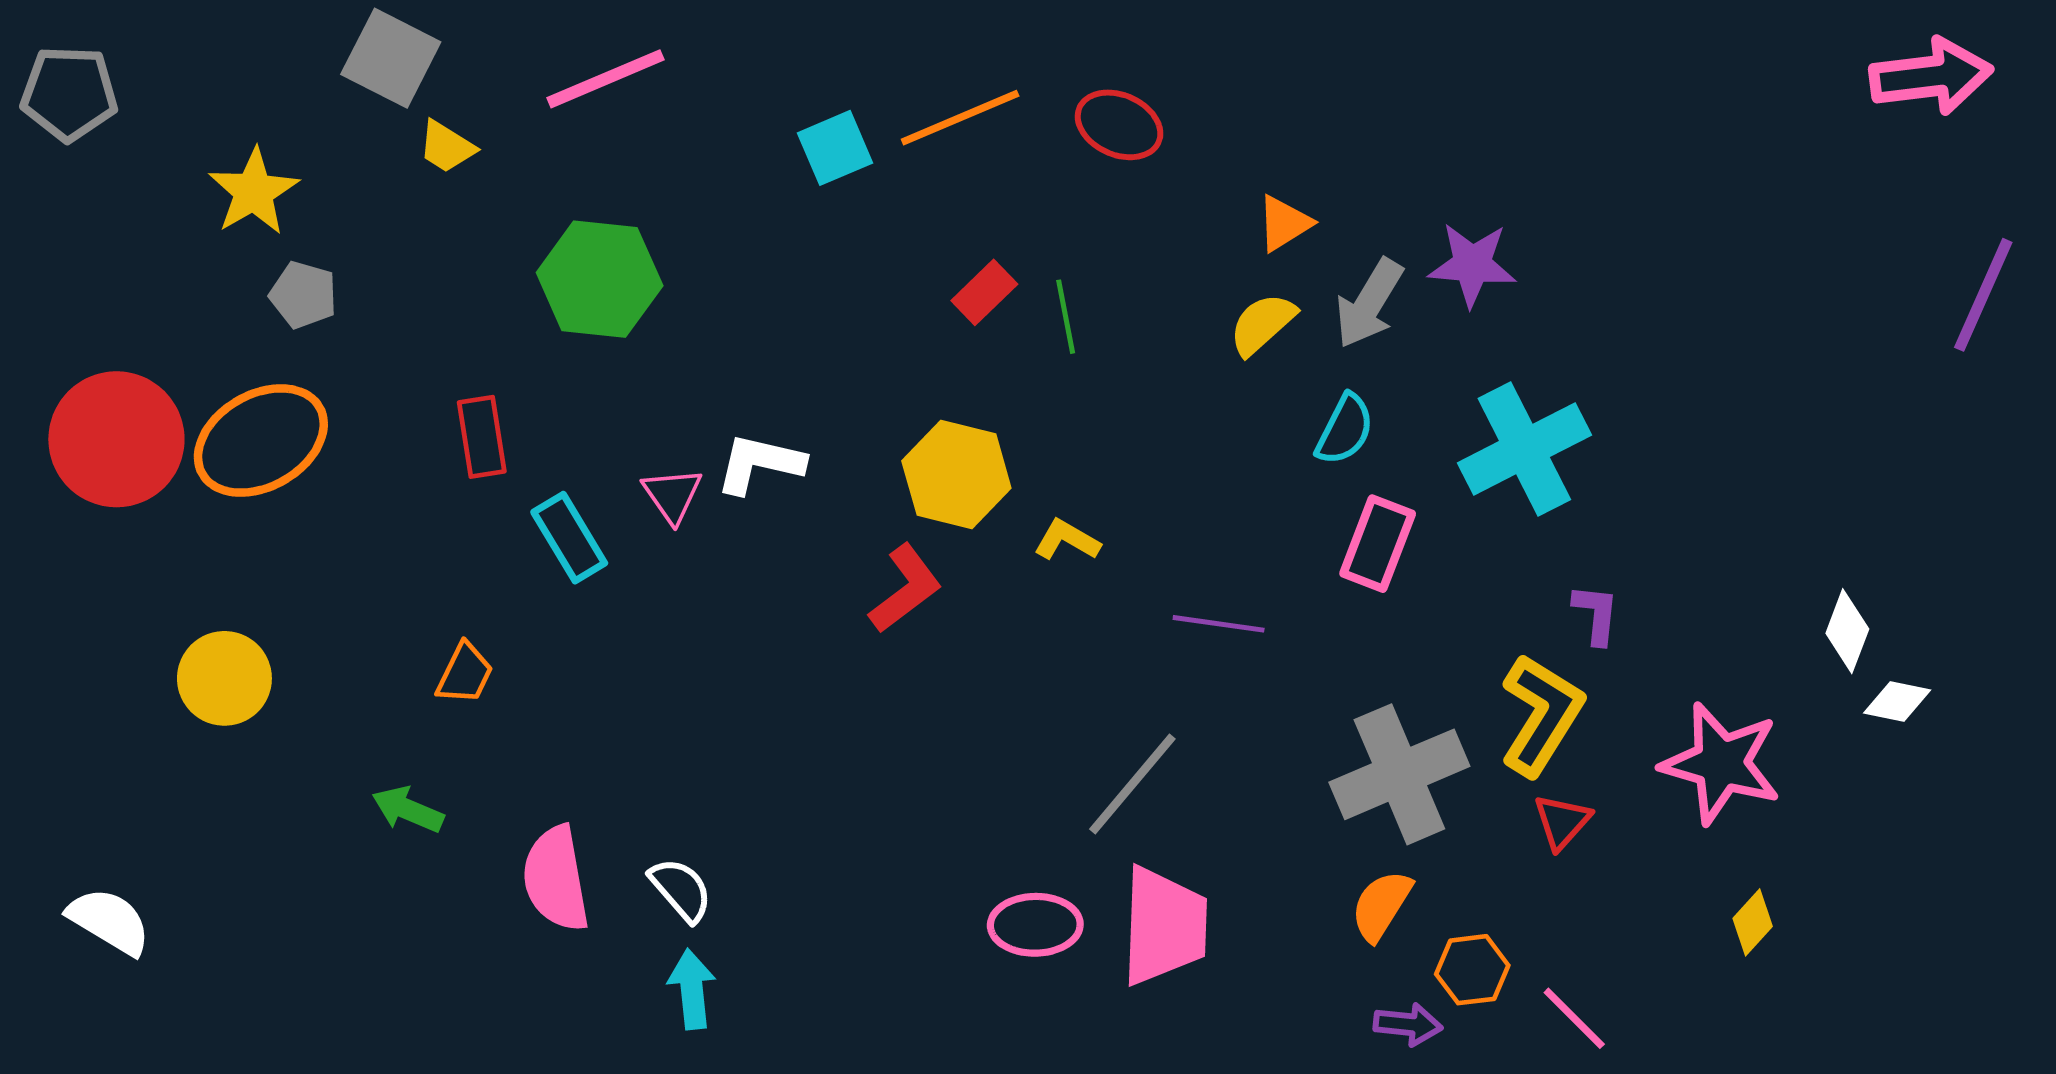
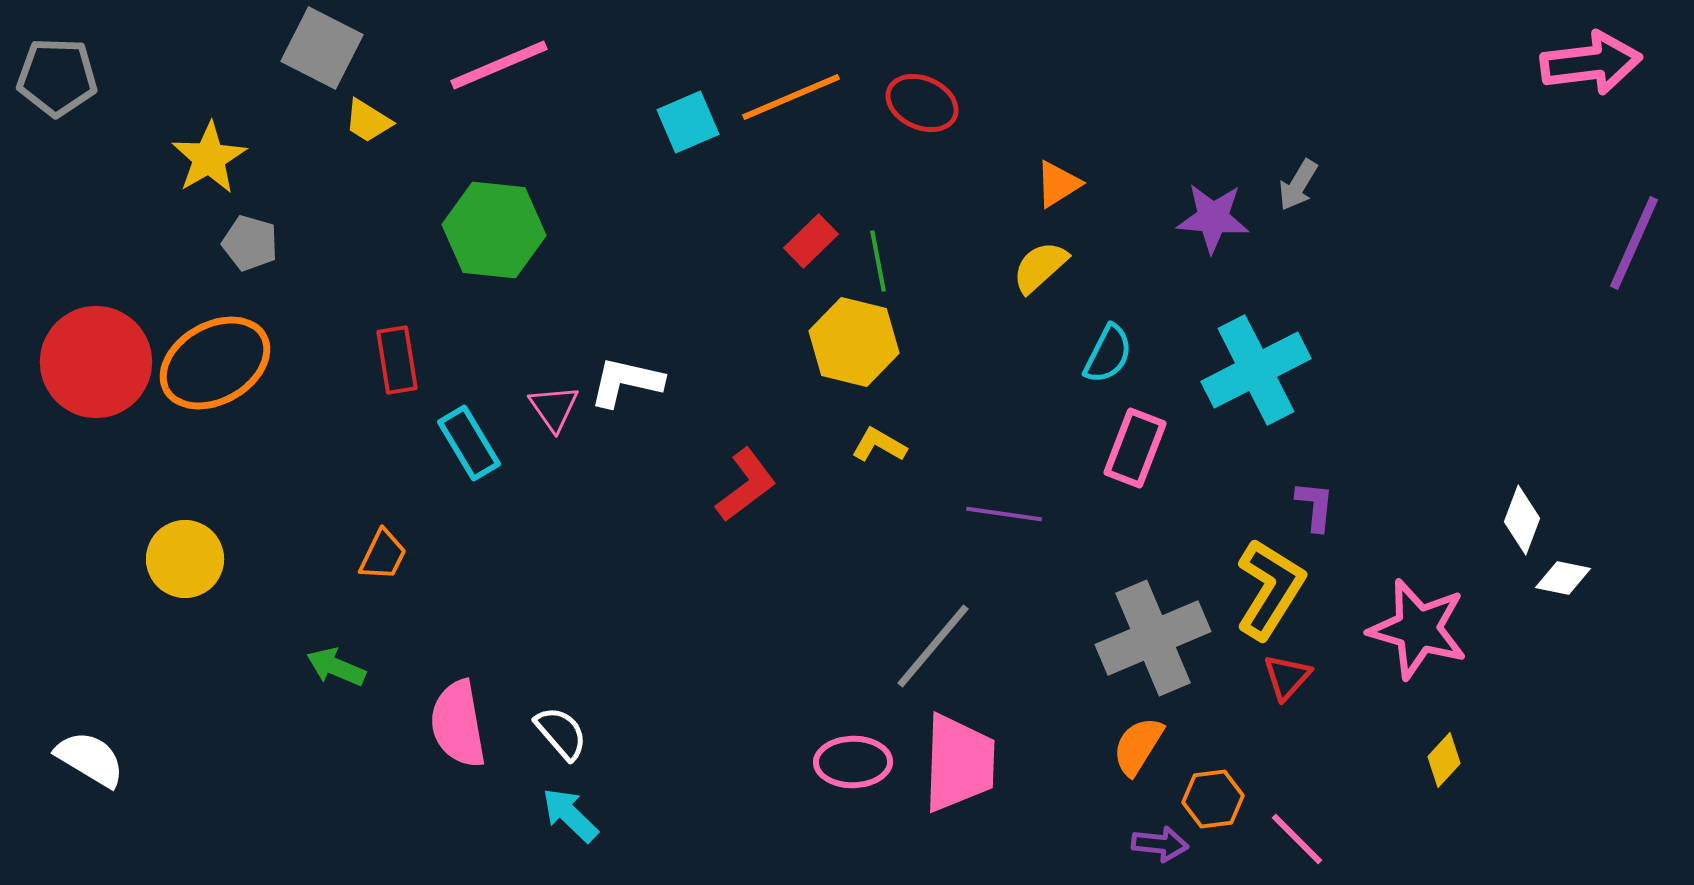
gray arrow: (1369, 303) -> (1298, 185), moved, size x0.7
yellow hexagon: (956, 474) -> (854, 342), moved
cyan arrow: (692, 989) -> (570, 815), turned -40

